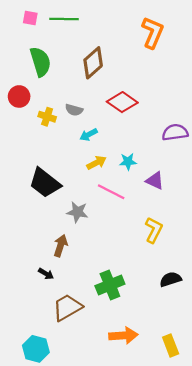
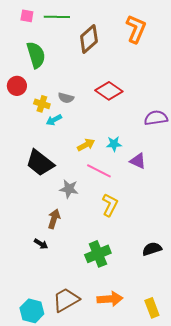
brown diamond: (93, 63) -> (89, 39), moved
cyan arrow: (89, 135) -> (54, 120), moved
yellow L-shape: (154, 230) -> (110, 205), moved
brown trapezoid: (67, 307) -> (66, 300), moved

